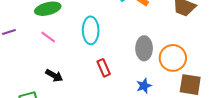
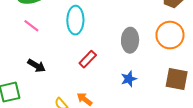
orange circle: (173, 58) -> (170, 35), moved
red rectangle: (104, 68) -> (88, 59), turned 66

